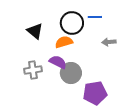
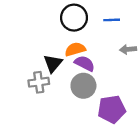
black circle: (72, 23) -> (74, 18), moved
black triangle: (35, 31) -> (53, 63), moved, turned 30
purple semicircle: (58, 62) -> (85, 63), moved

